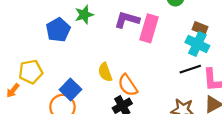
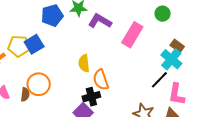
purple L-shape: (127, 20) -> (100, 21), moved
black line: (190, 69) -> (159, 80), turned -42
blue square: (70, 89) -> (34, 44), moved

